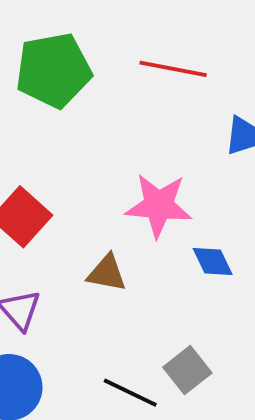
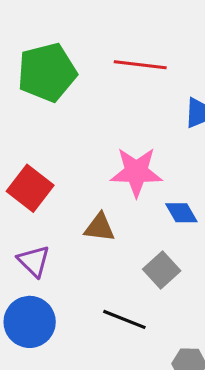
gray square: (187, 370) -> (162, 270), moved

